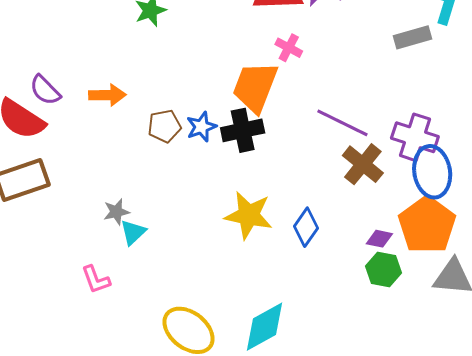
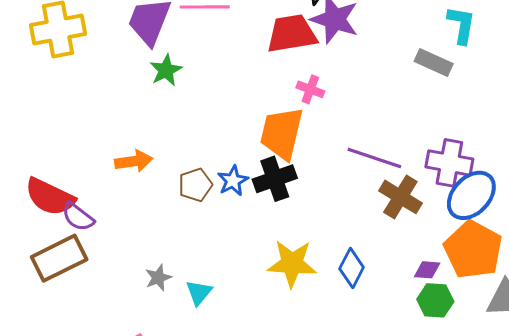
gray rectangle: (412, 37) -> (434, 62), turned 48
purple semicircle: (45, 90) -> (78, 217), moved
blue ellipse: (432, 172) -> (471, 195), turned 60
cyan triangle: (133, 232) -> (199, 293), moved

